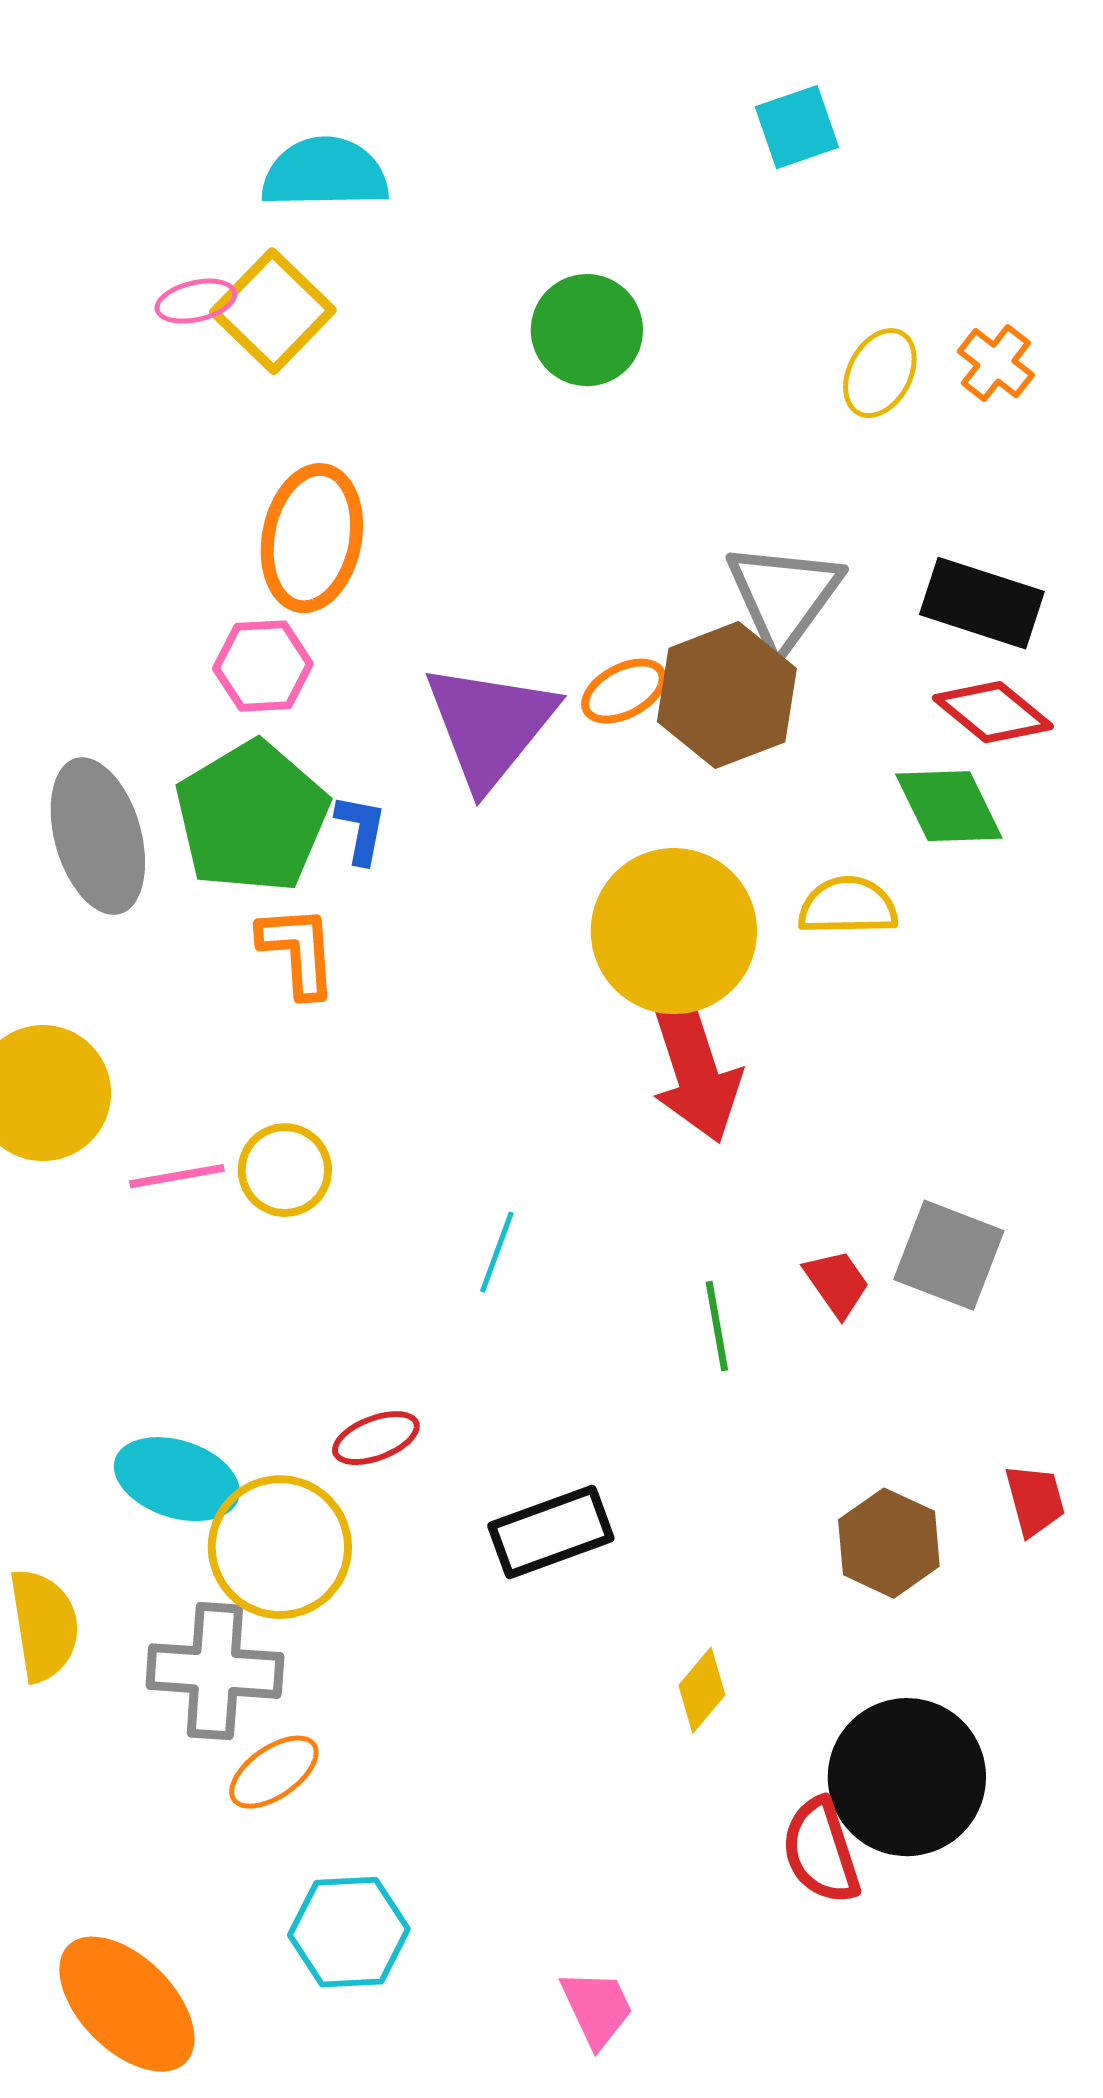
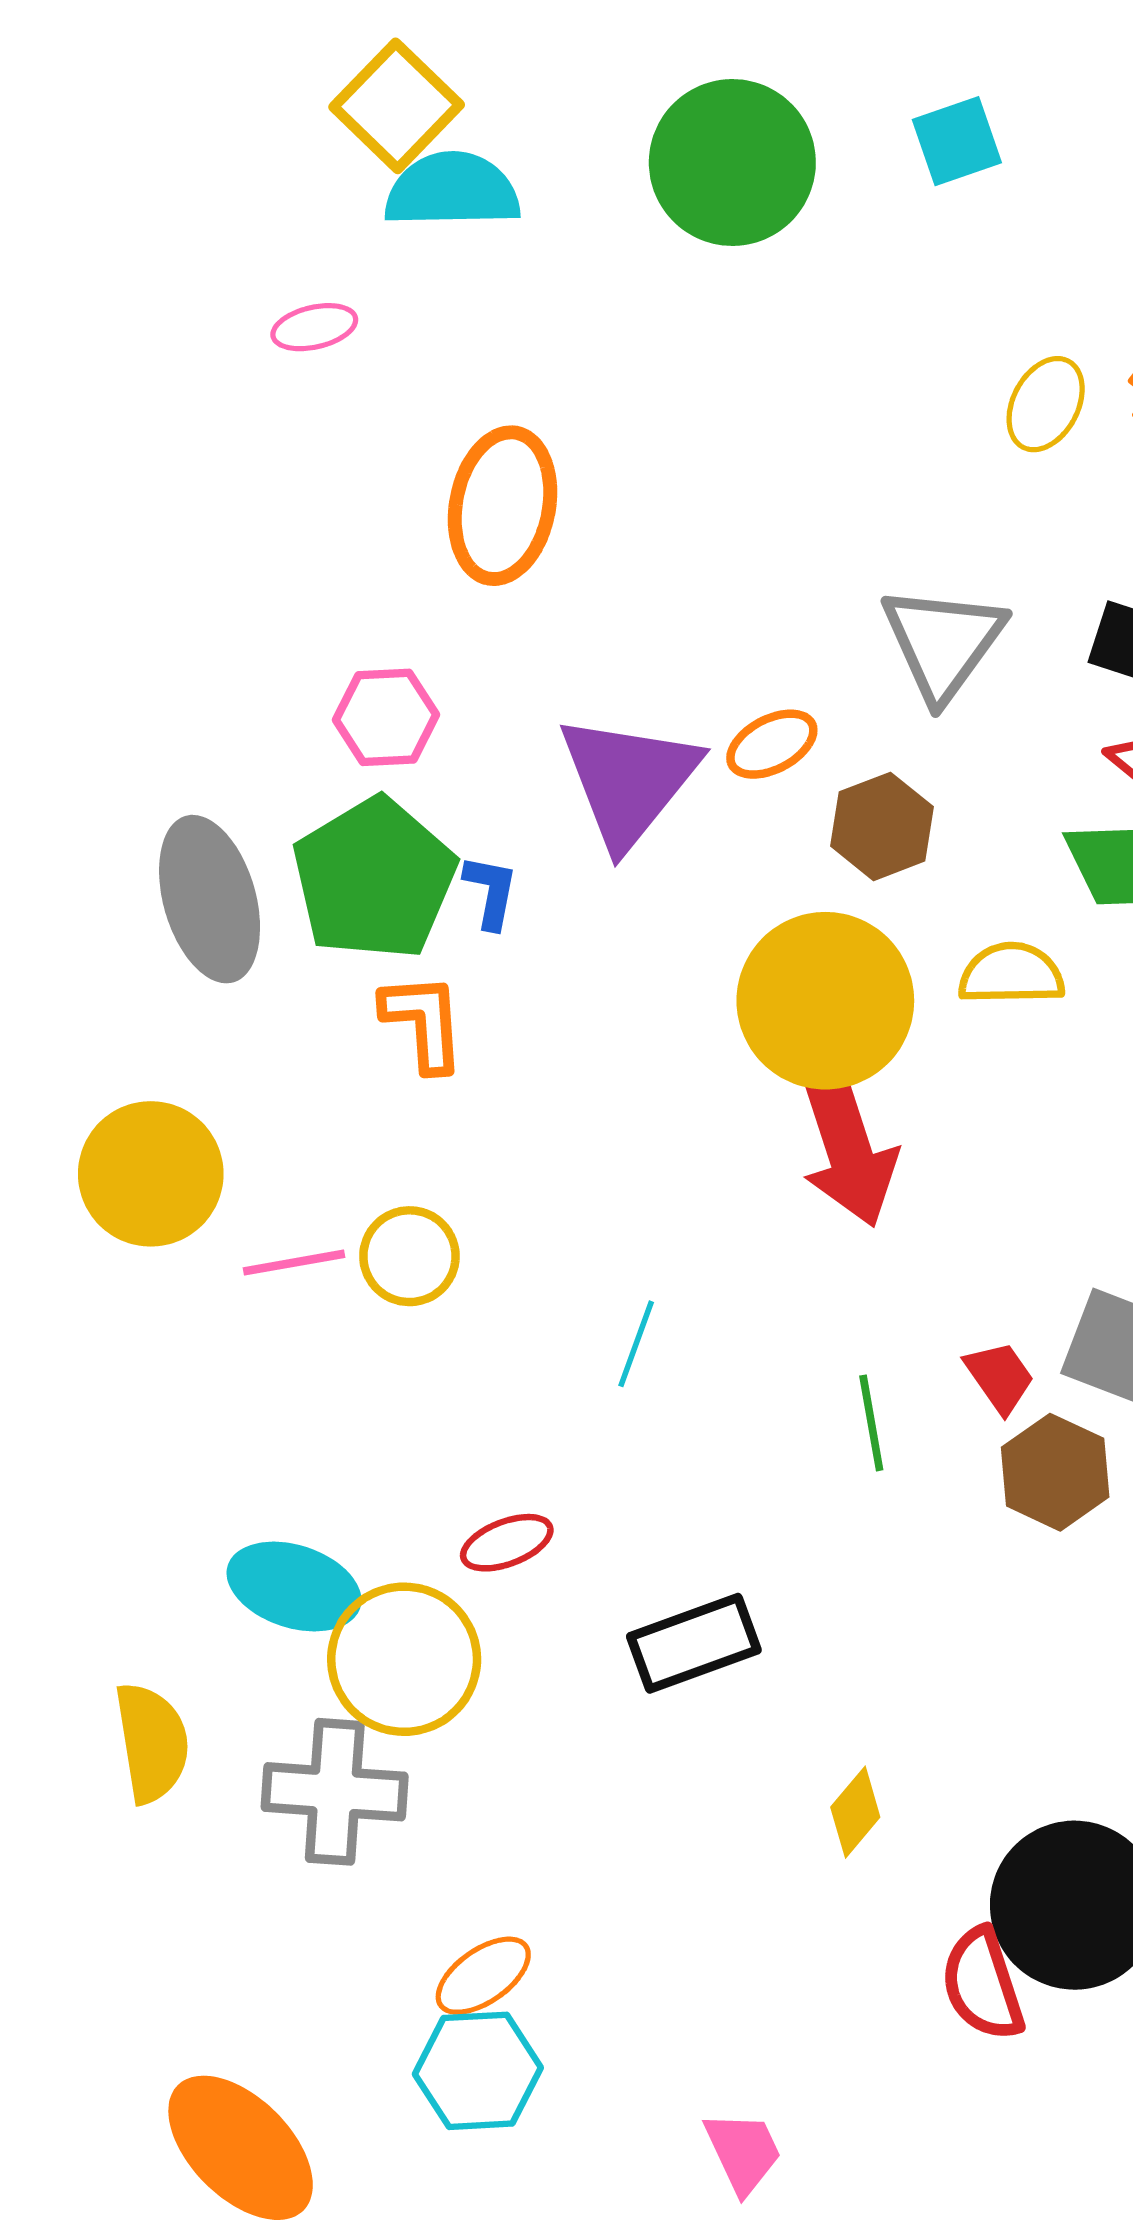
yellow square: (273, 311) -> (397, 106), moved
green circle: (587, 330) -> (732, 163), moved, size x1.4
orange ellipse: (312, 538) -> (502, 506), moved
brown hexagon: (727, 695) -> (882, 826), moved, size x0.7
brown hexagon: (889, 1543) -> (1055, 1472), moved
orange ellipse: (274, 1772) -> (483, 1976), moved

